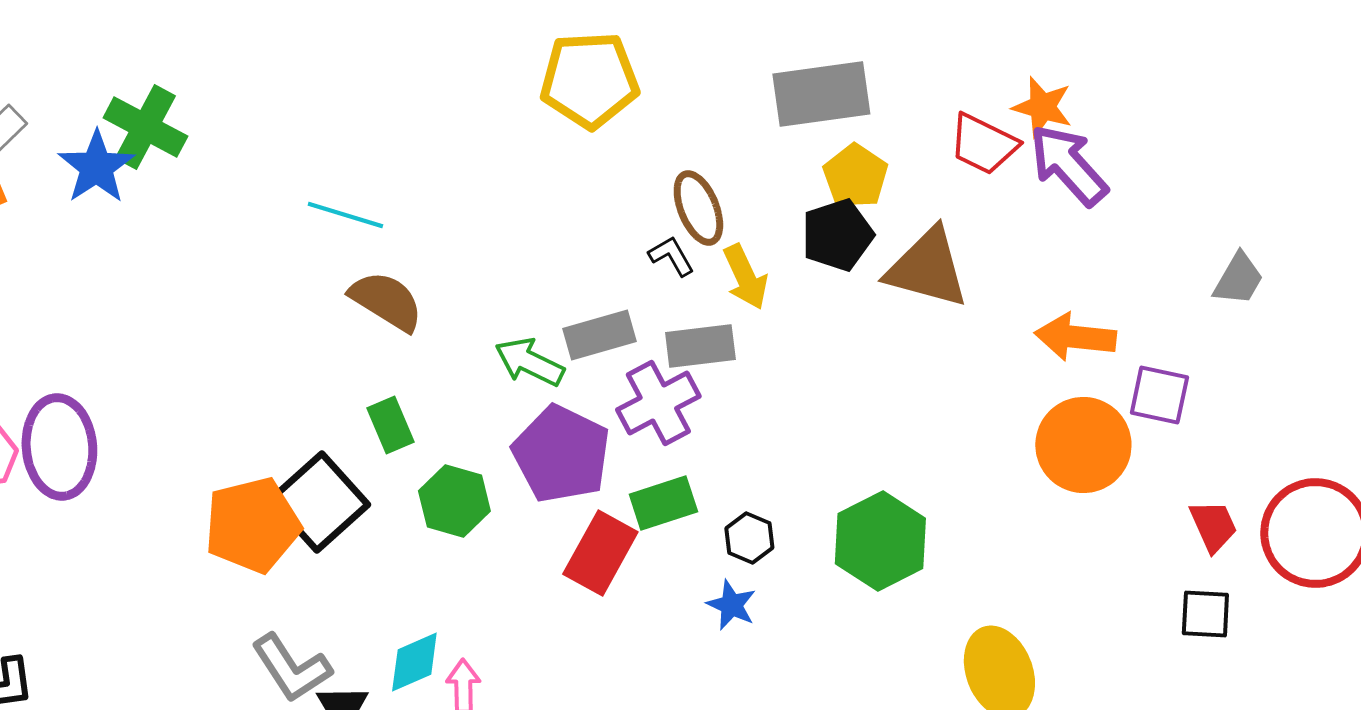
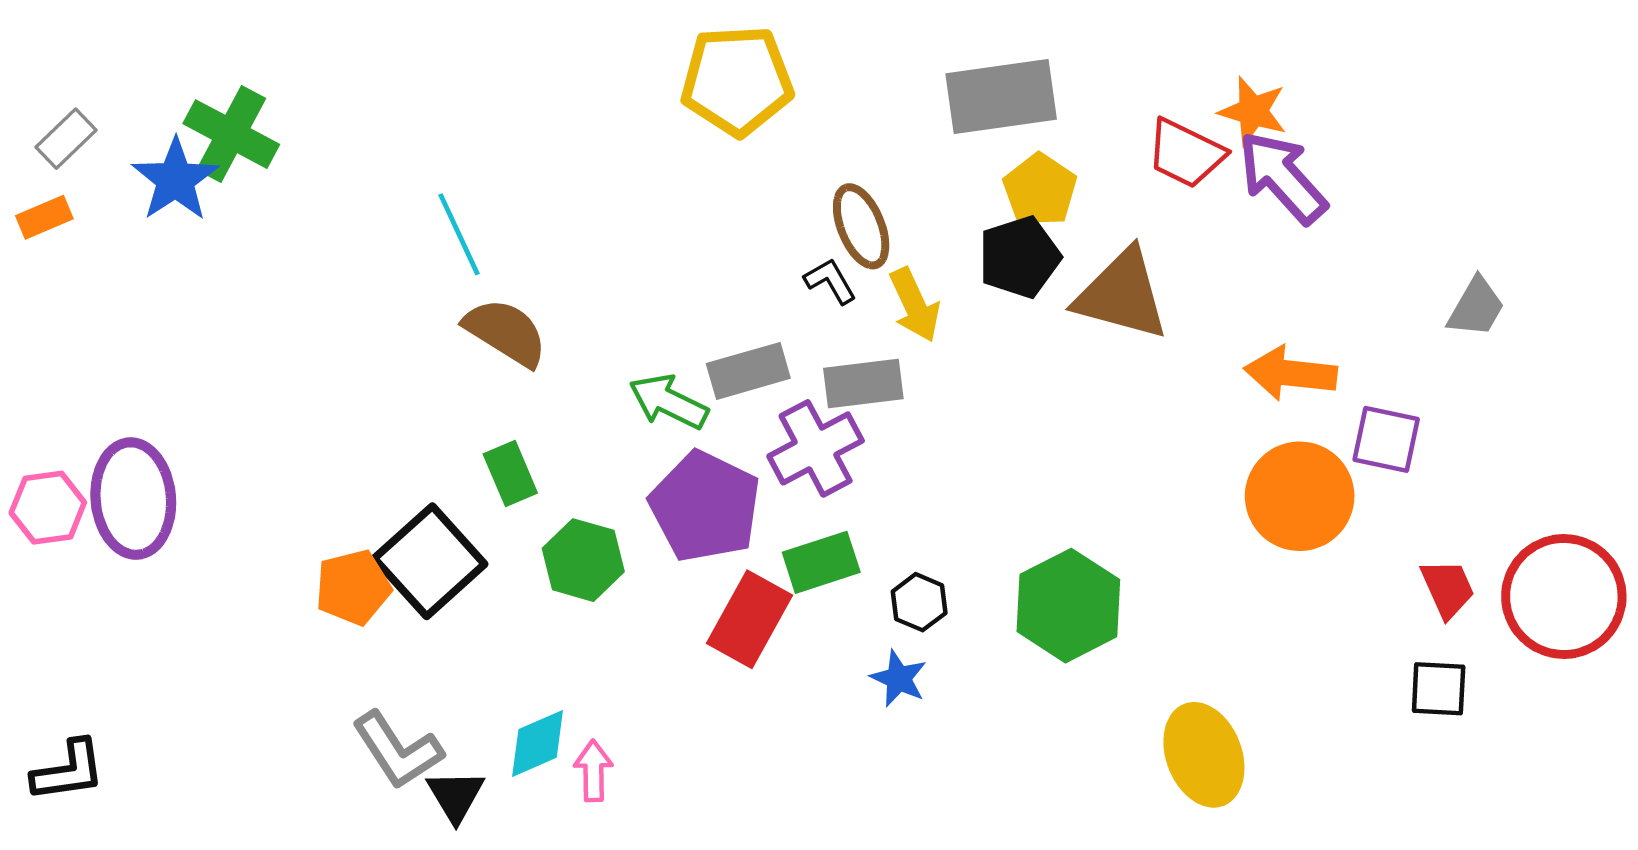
cyan line: (345, 215) -> (459, 234), turned 48
orange pentagon: (252, 525) -> (353, 587), size x0.7

